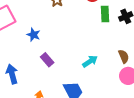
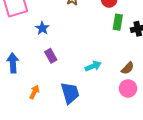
brown semicircle: (124, 56) -> (128, 68), turned 56

